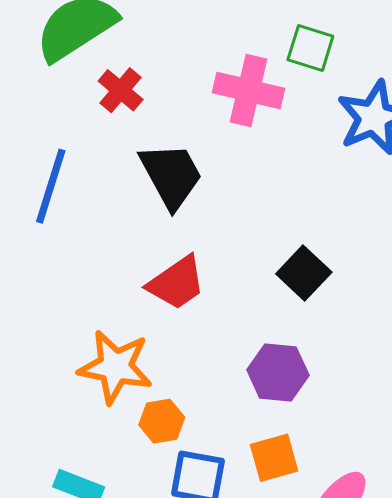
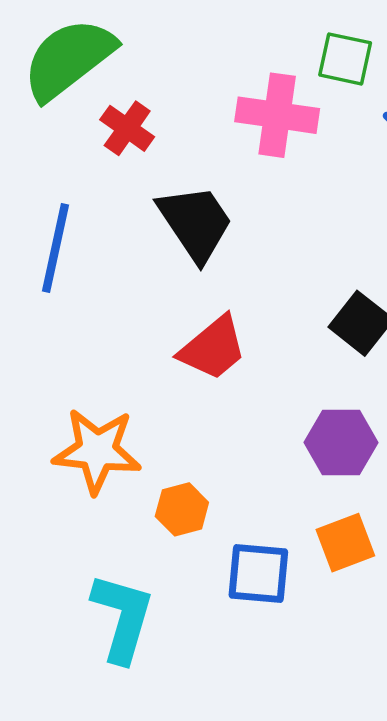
orange star: (115, 367) -> (97, 451), moved
orange hexagon: (162, 421) -> (182, 509), moved

